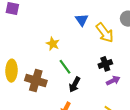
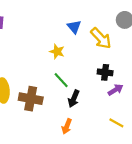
yellow star: (53, 44) -> (57, 52), moved
black cross: (105, 64) -> (105, 72), turned 32

